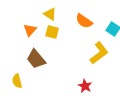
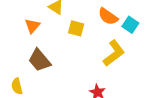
orange semicircle: (84, 21) -> (108, 16), moved
yellow square: (52, 32) -> (76, 28), moved

